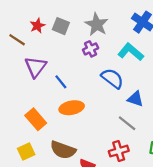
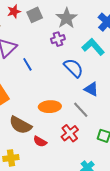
gray square: (61, 26) -> (35, 15), turned 35
orange ellipse: (72, 108) -> (50, 107), moved
red cross: (119, 151) -> (70, 133), turned -30

